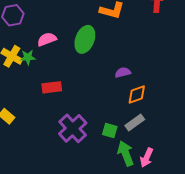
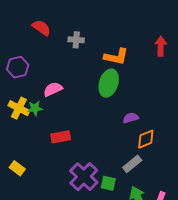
green ellipse: (85, 39) -> (109, 83), moved
gray rectangle: (135, 122) -> (132, 164), moved
green square: (110, 130) -> (108, 183), moved

